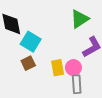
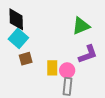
cyan square: (31, 42) -> (18, 38), moved

